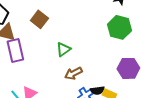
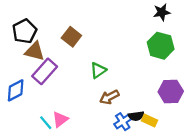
purple rectangle: (15, 50) -> (45, 71), turned 55

